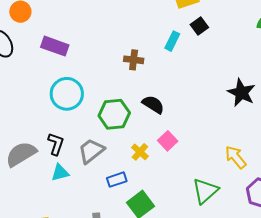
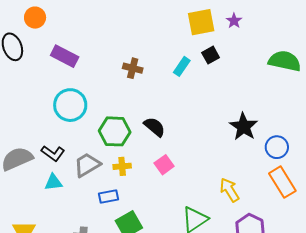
brown cross: (134, 60) -> (133, 68), moved
black L-shape: (56, 144) -> (53, 153), turned 100
yellow cross: (140, 152) -> (122, 166), moved, turned 36

